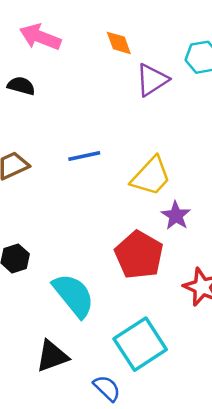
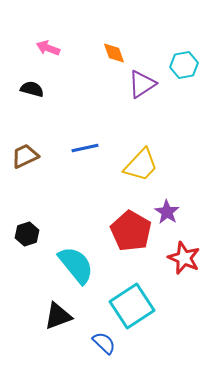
pink arrow: (40, 37) -> (48, 48), size x0.7
purple star: (176, 216) -> (167, 212), moved

